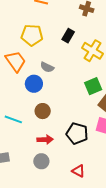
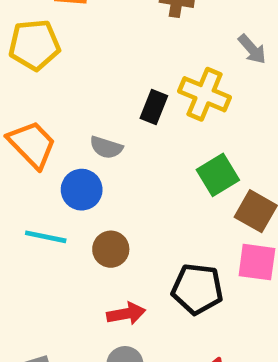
yellow pentagon: (32, 35) -> (34, 45), moved
black rectangle: (68, 36) -> (154, 107), moved
cyan line: (13, 119) -> (46, 237), moved

